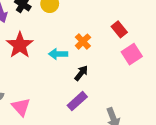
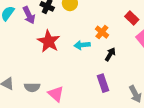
black arrow: (81, 73) -> (110, 54), moved
purple rectangle: (77, 101) -> (103, 83), turned -60

